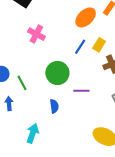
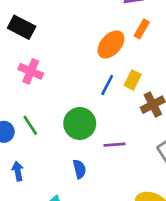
pink cross: (36, 34) -> (31, 71), moved
green line: (22, 83) -> (30, 125), moved

